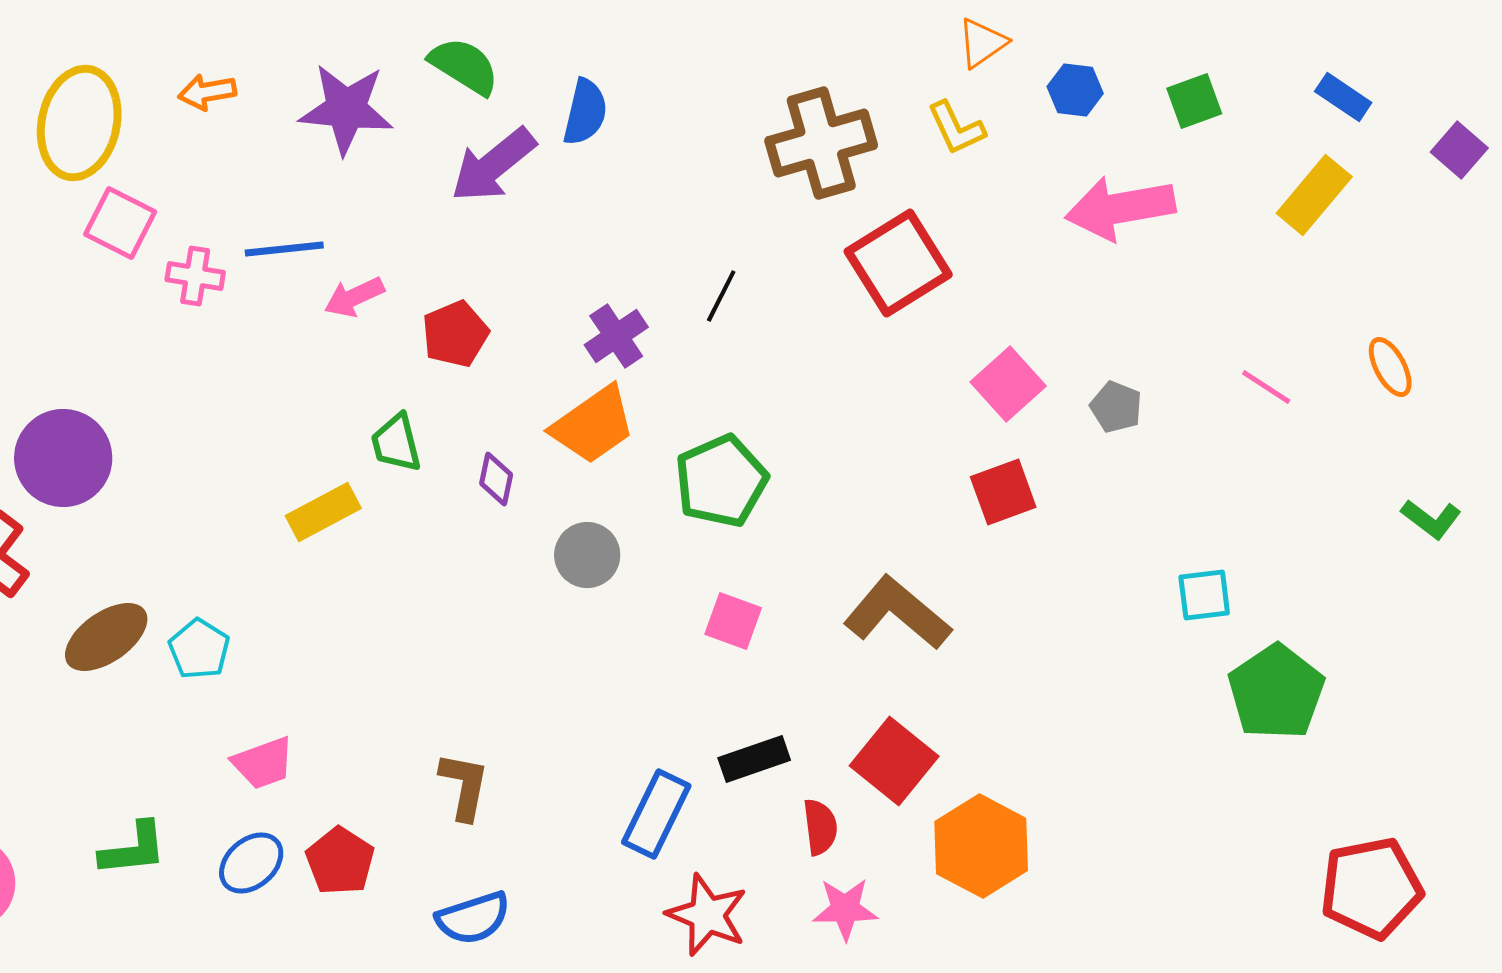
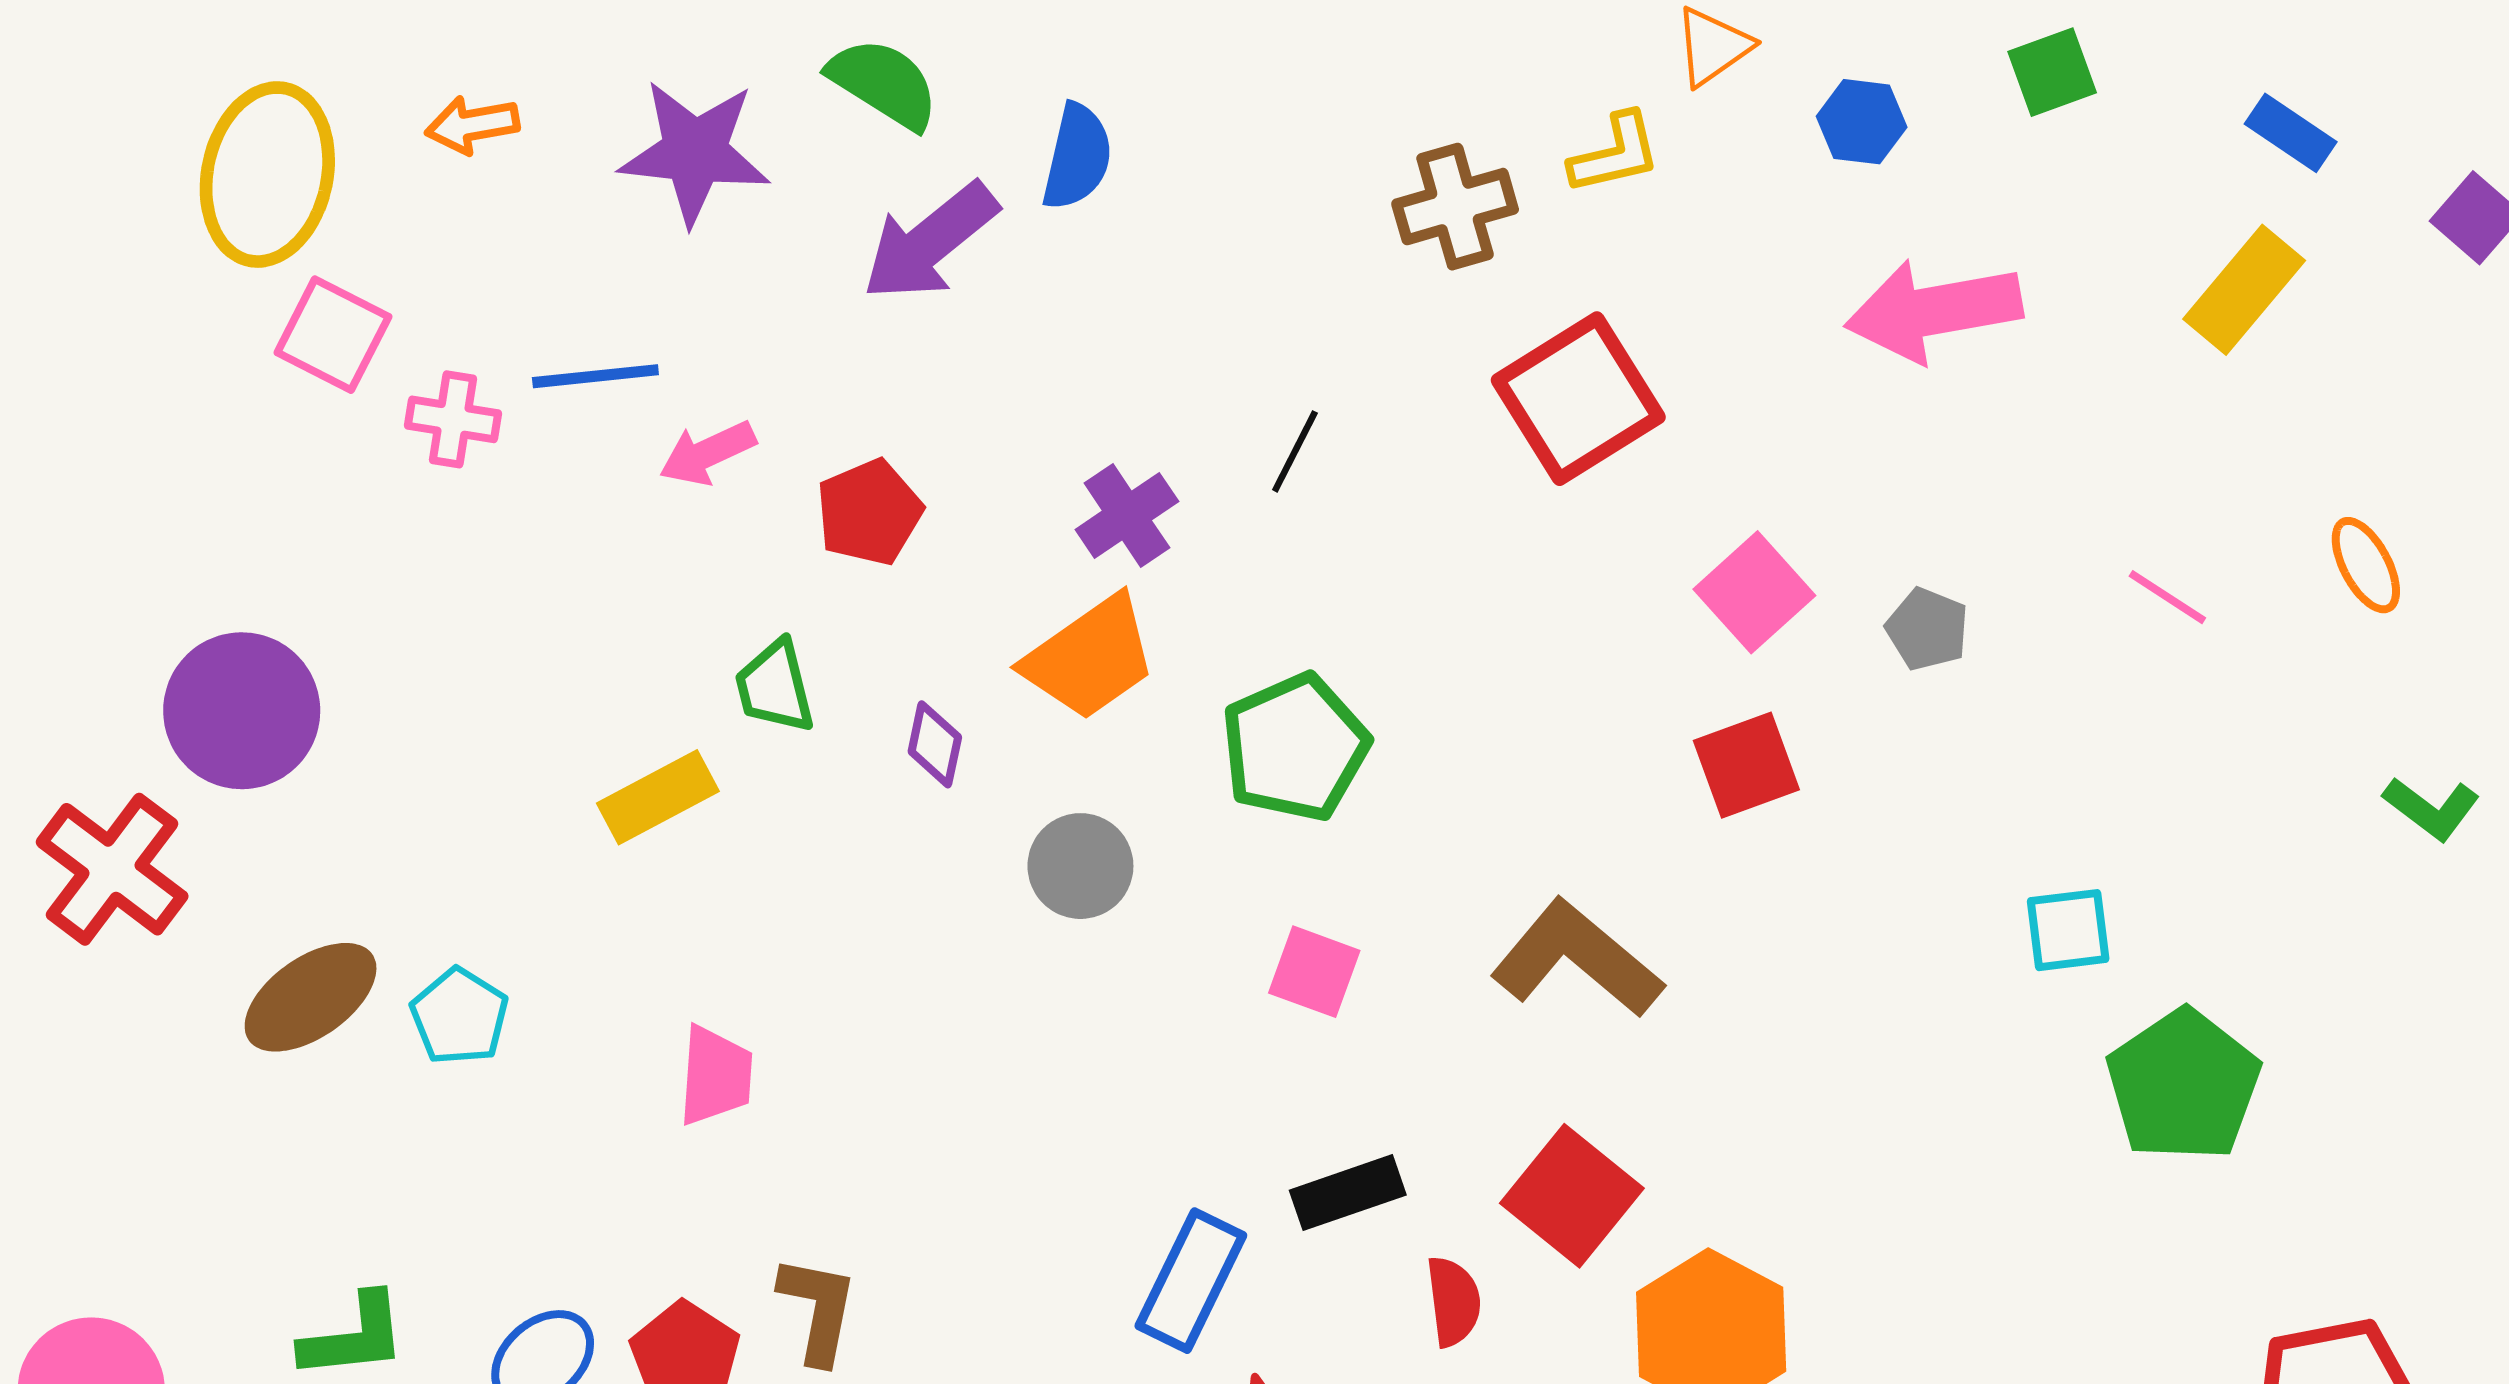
green square: (1194, 101) -> (2052, 72), moved
yellow L-shape: (956, 128) -> (1615, 154), moved, turned -78
brown cross: (821, 143) -> (1455, 207), size x0.7
pink trapezoid: (263, 763) -> (716, 1076), moved, turned -66
brown L-shape: (464, 786) -> (818, 1309), moved

